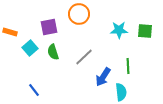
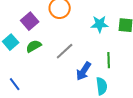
purple square: (49, 27) -> (30, 21), turned -30
green semicircle: (53, 52) -> (34, 46), turned 77

